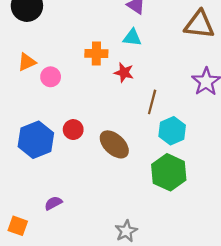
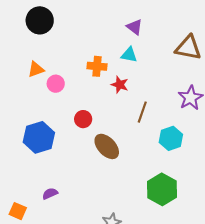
red circle: (73, 130) -> (83, 119), moved
cyan hexagon: (172, 131) -> (171, 138), moved
green hexagon: (169, 172) -> (162, 189), moved

